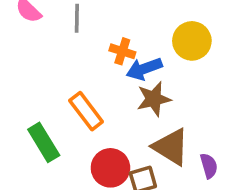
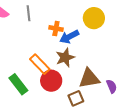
brown star: (154, 99) -> (65, 58), moved
brown triangle: (171, 147) -> (89, 78), turned -35
red circle: (110, 168) -> (51, 81), moved

